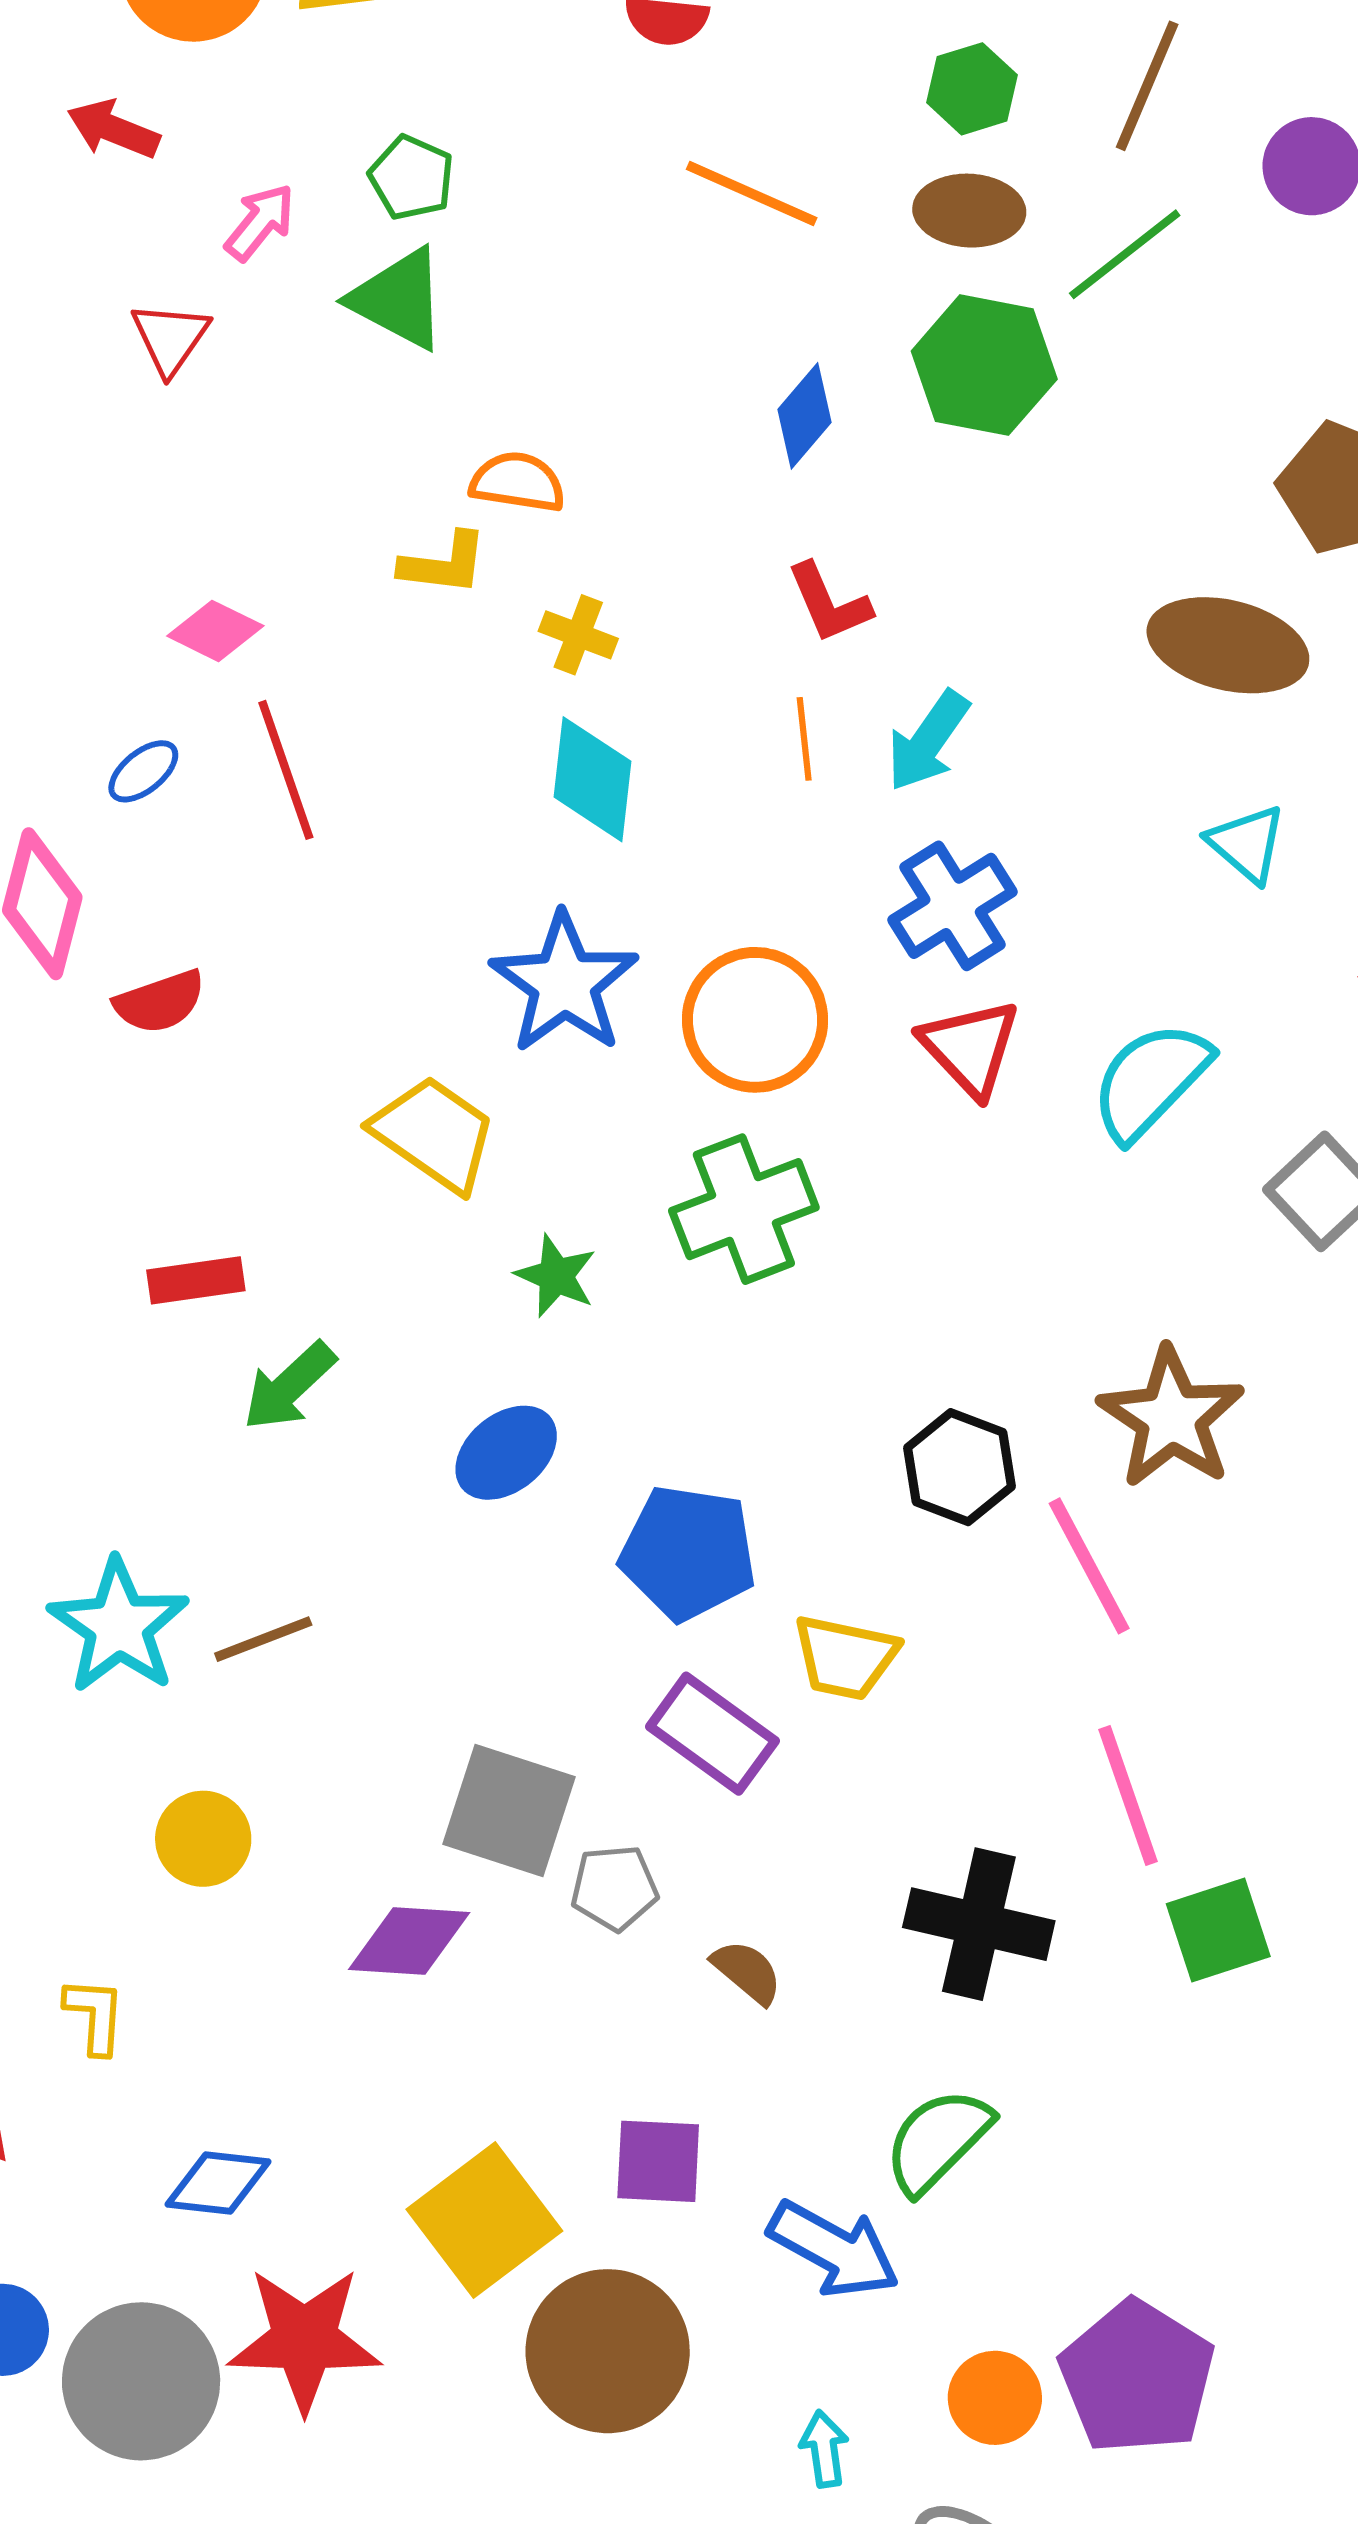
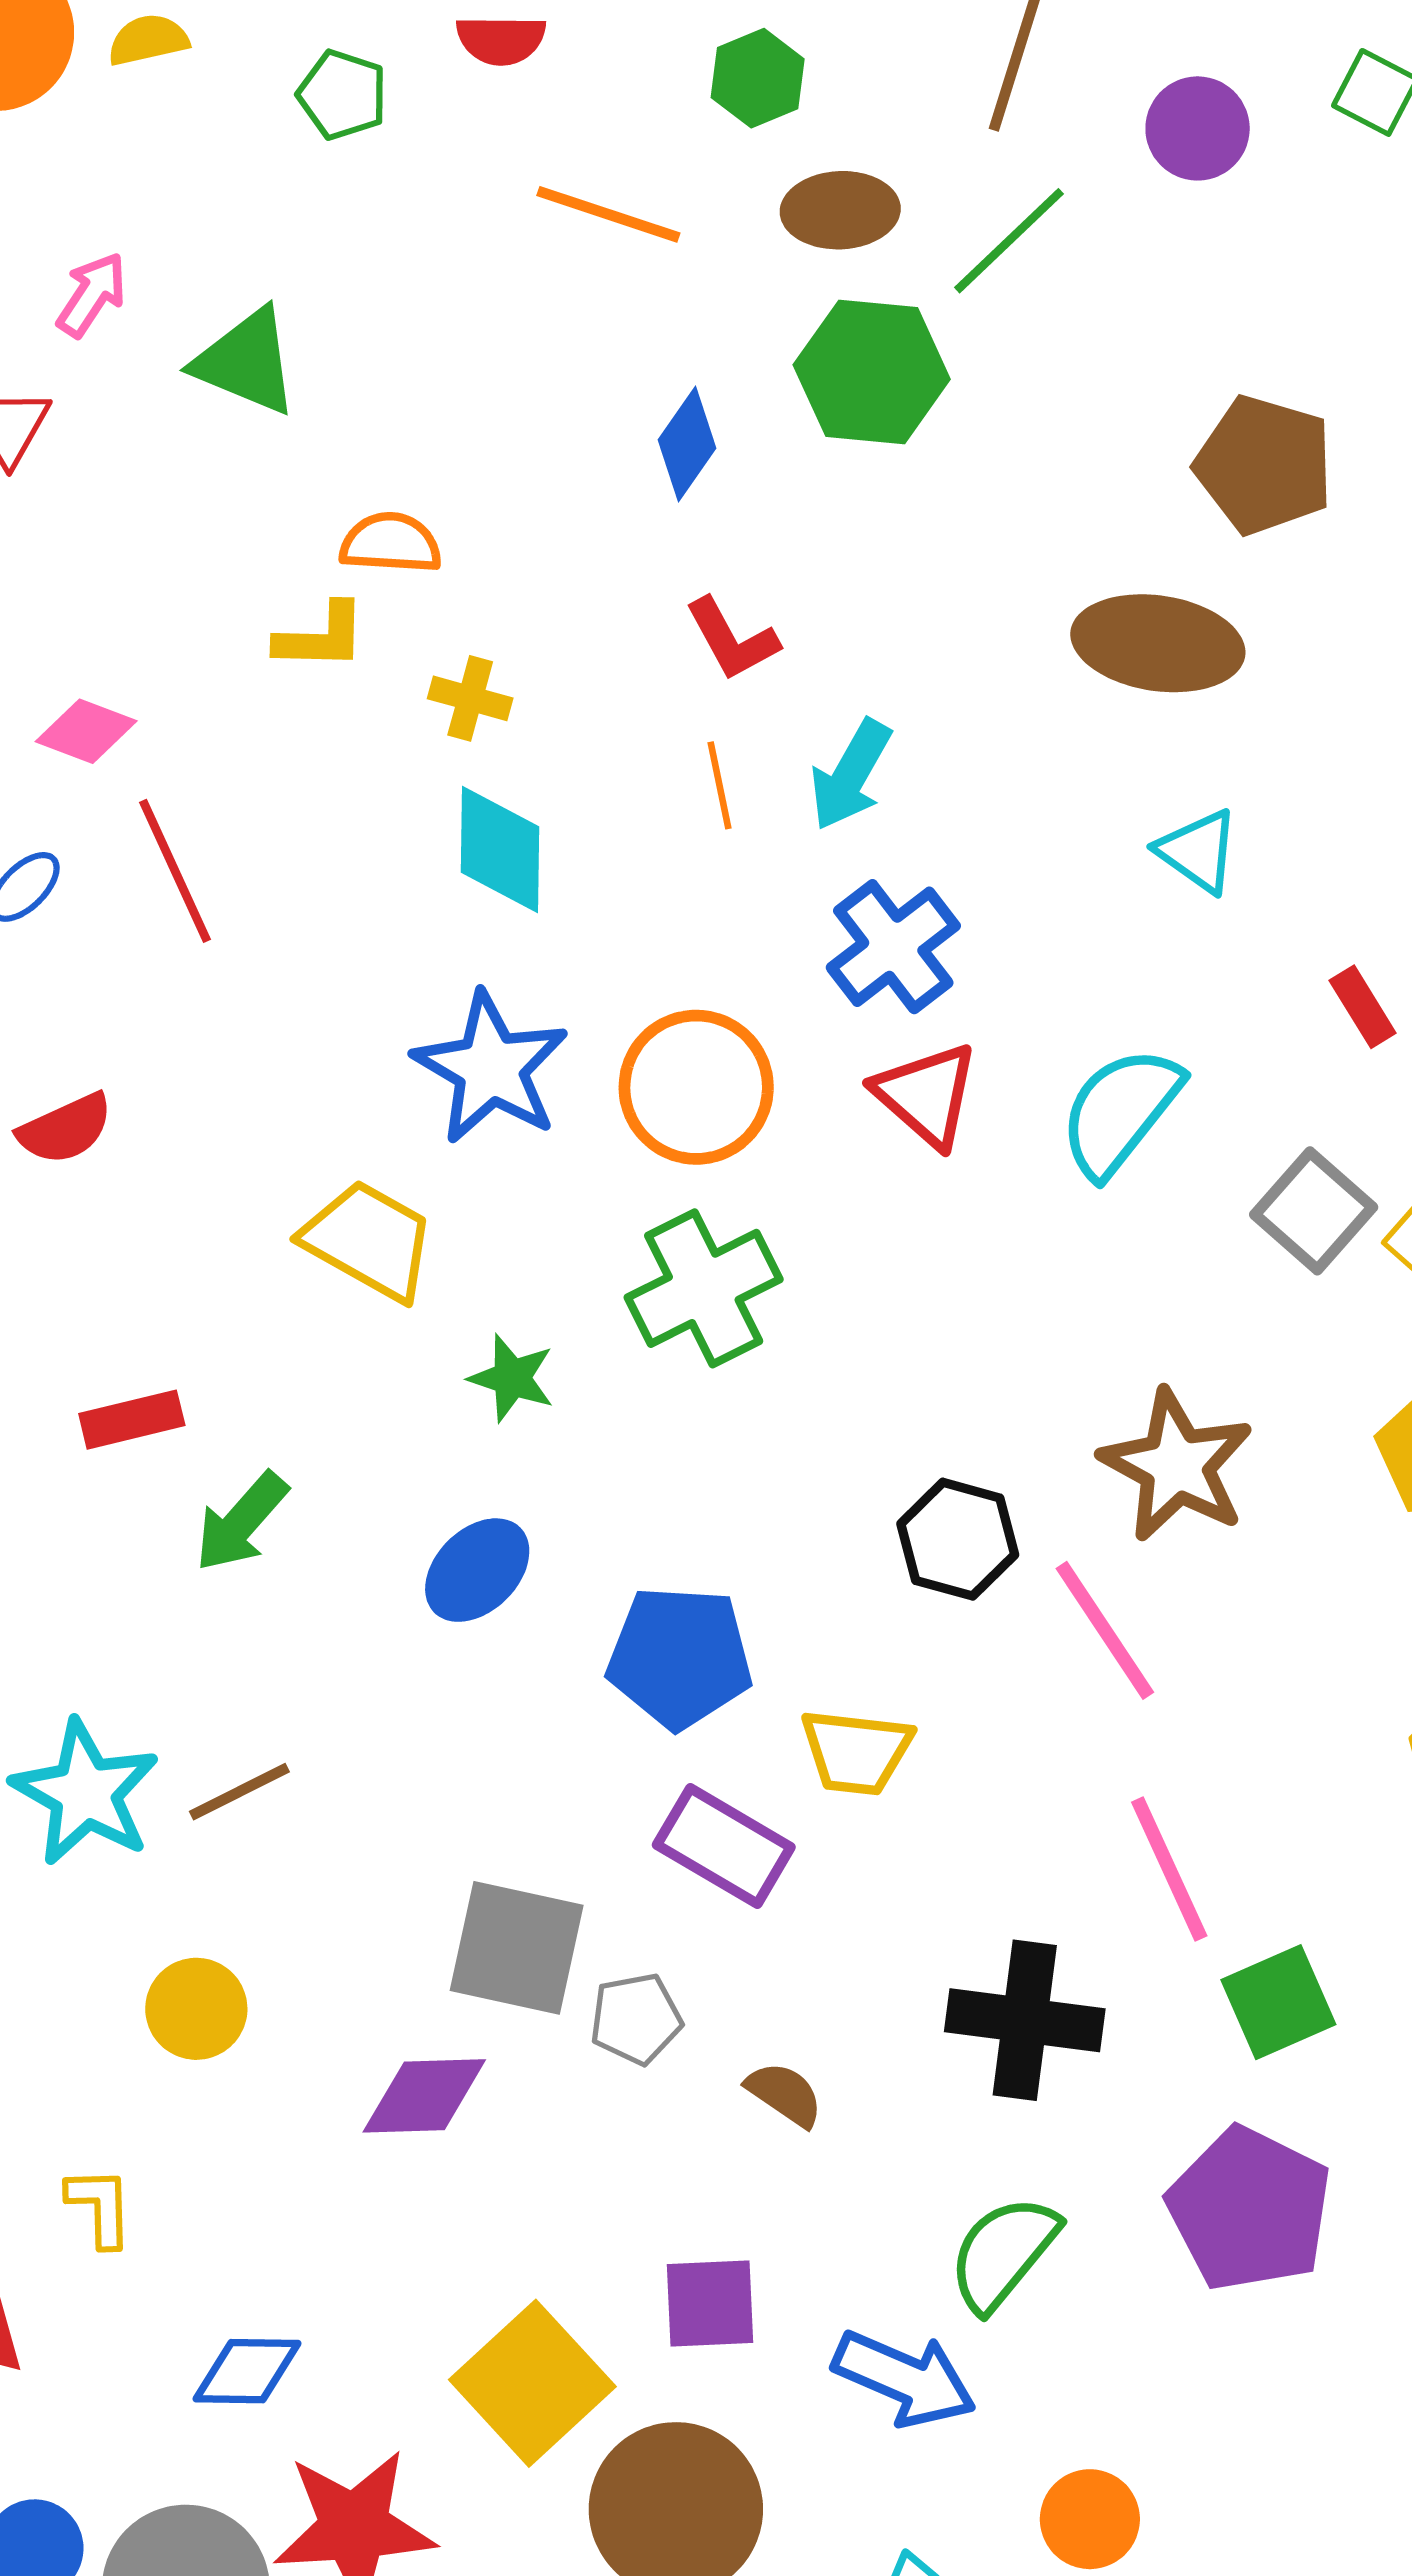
green hexagon: (972, 89) -> (758, 78), moved
green pentagon: (411, 178) -> (342, 95), moved
purple pentagon: (1137, 2377) -> (1250, 2209), moved

